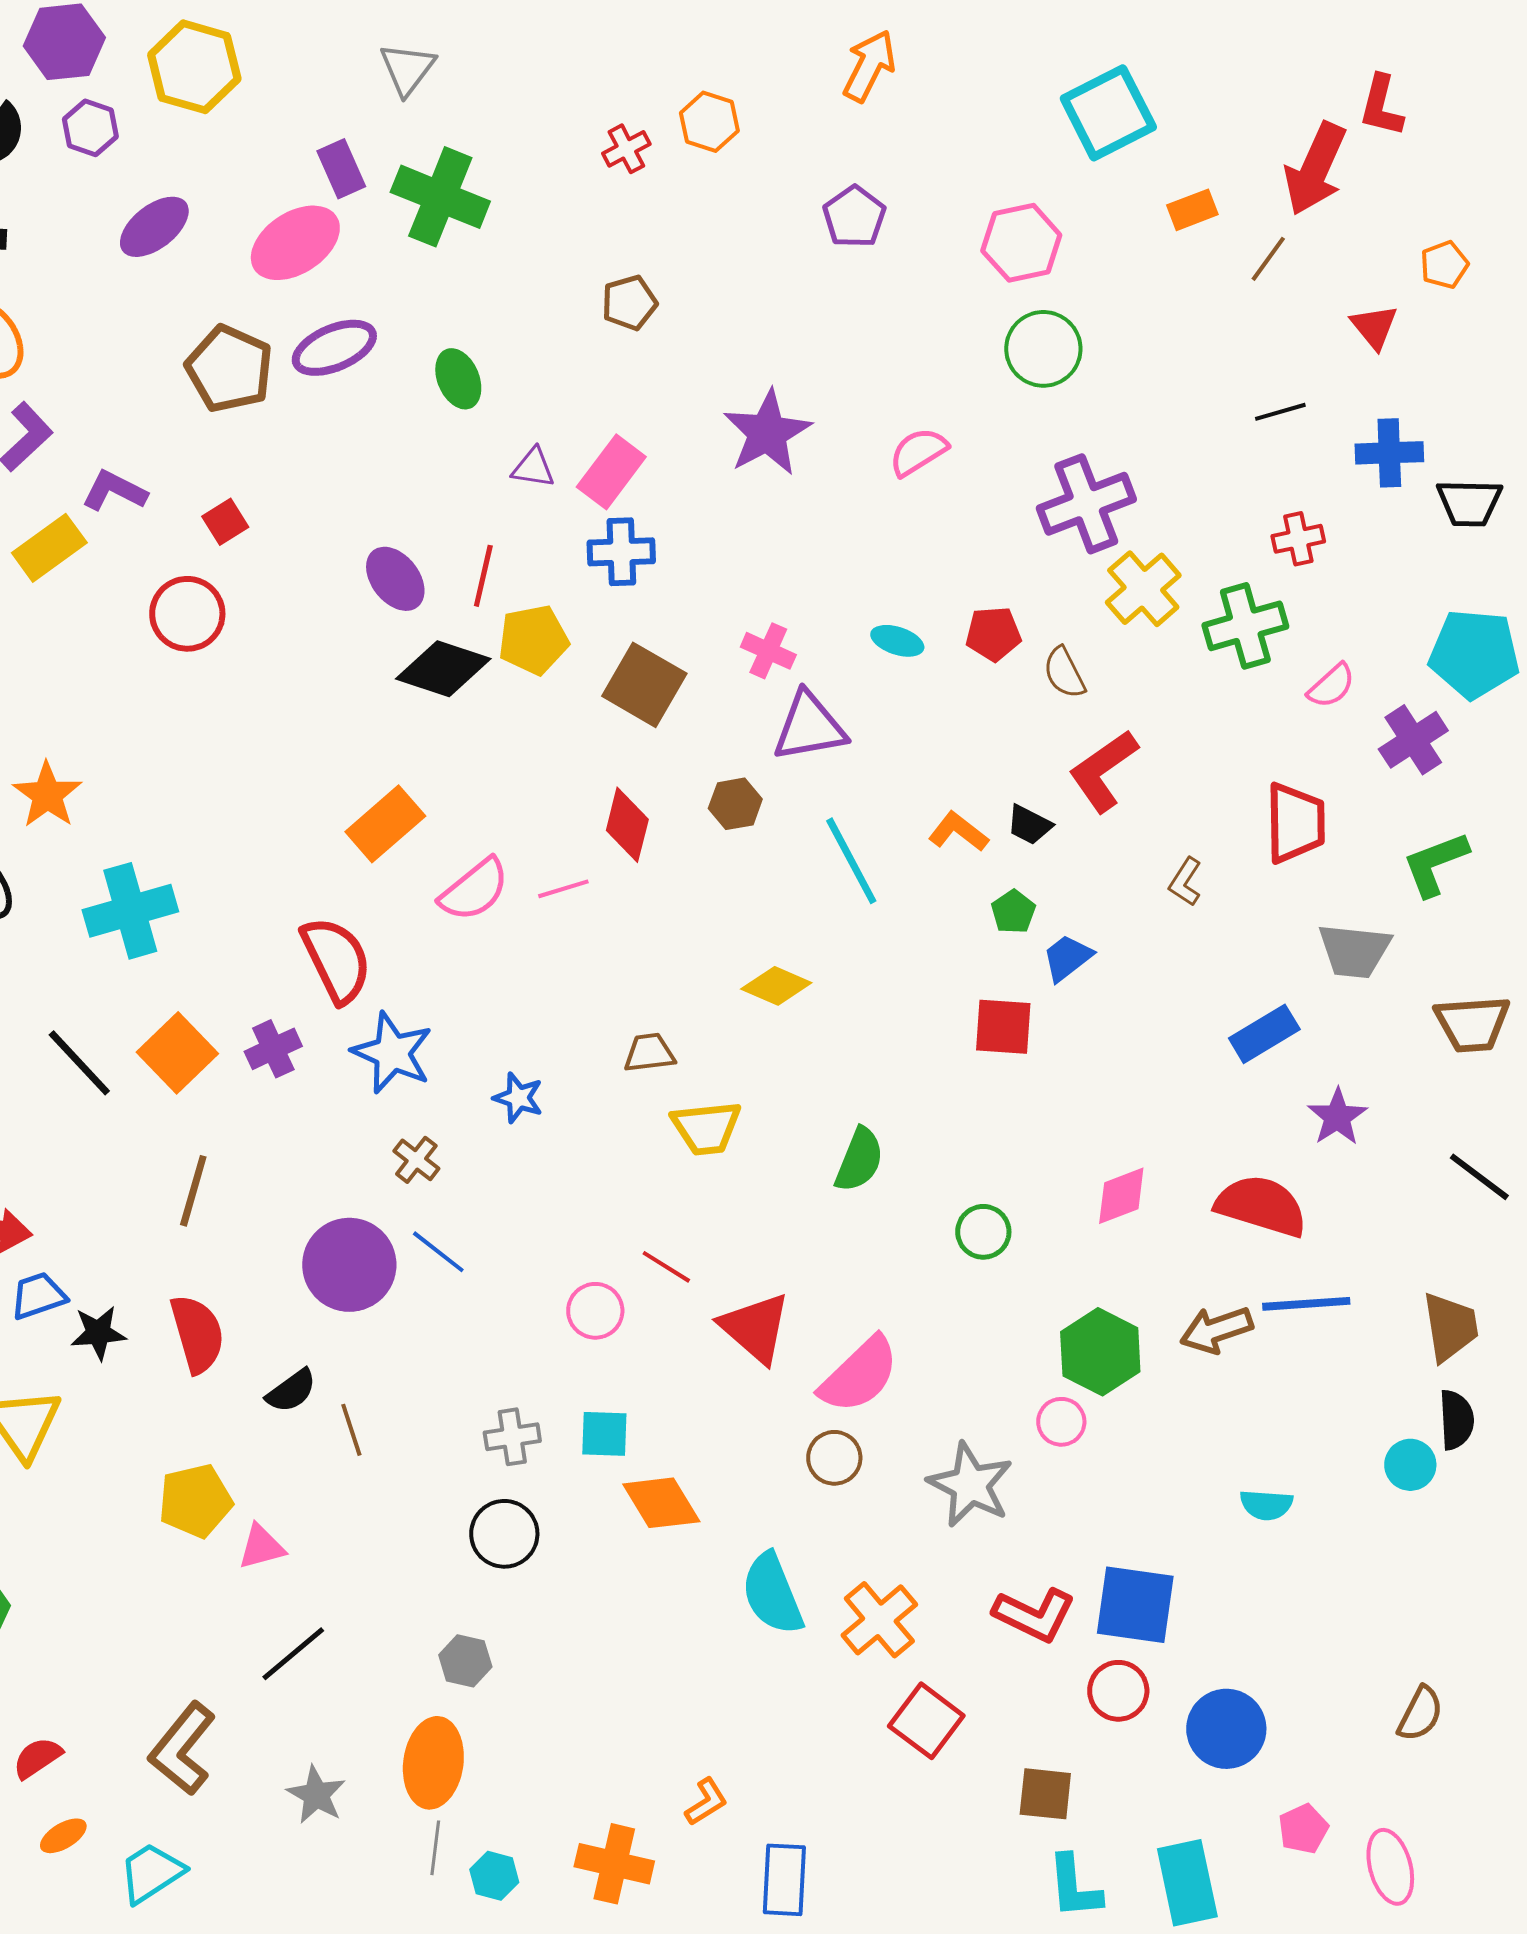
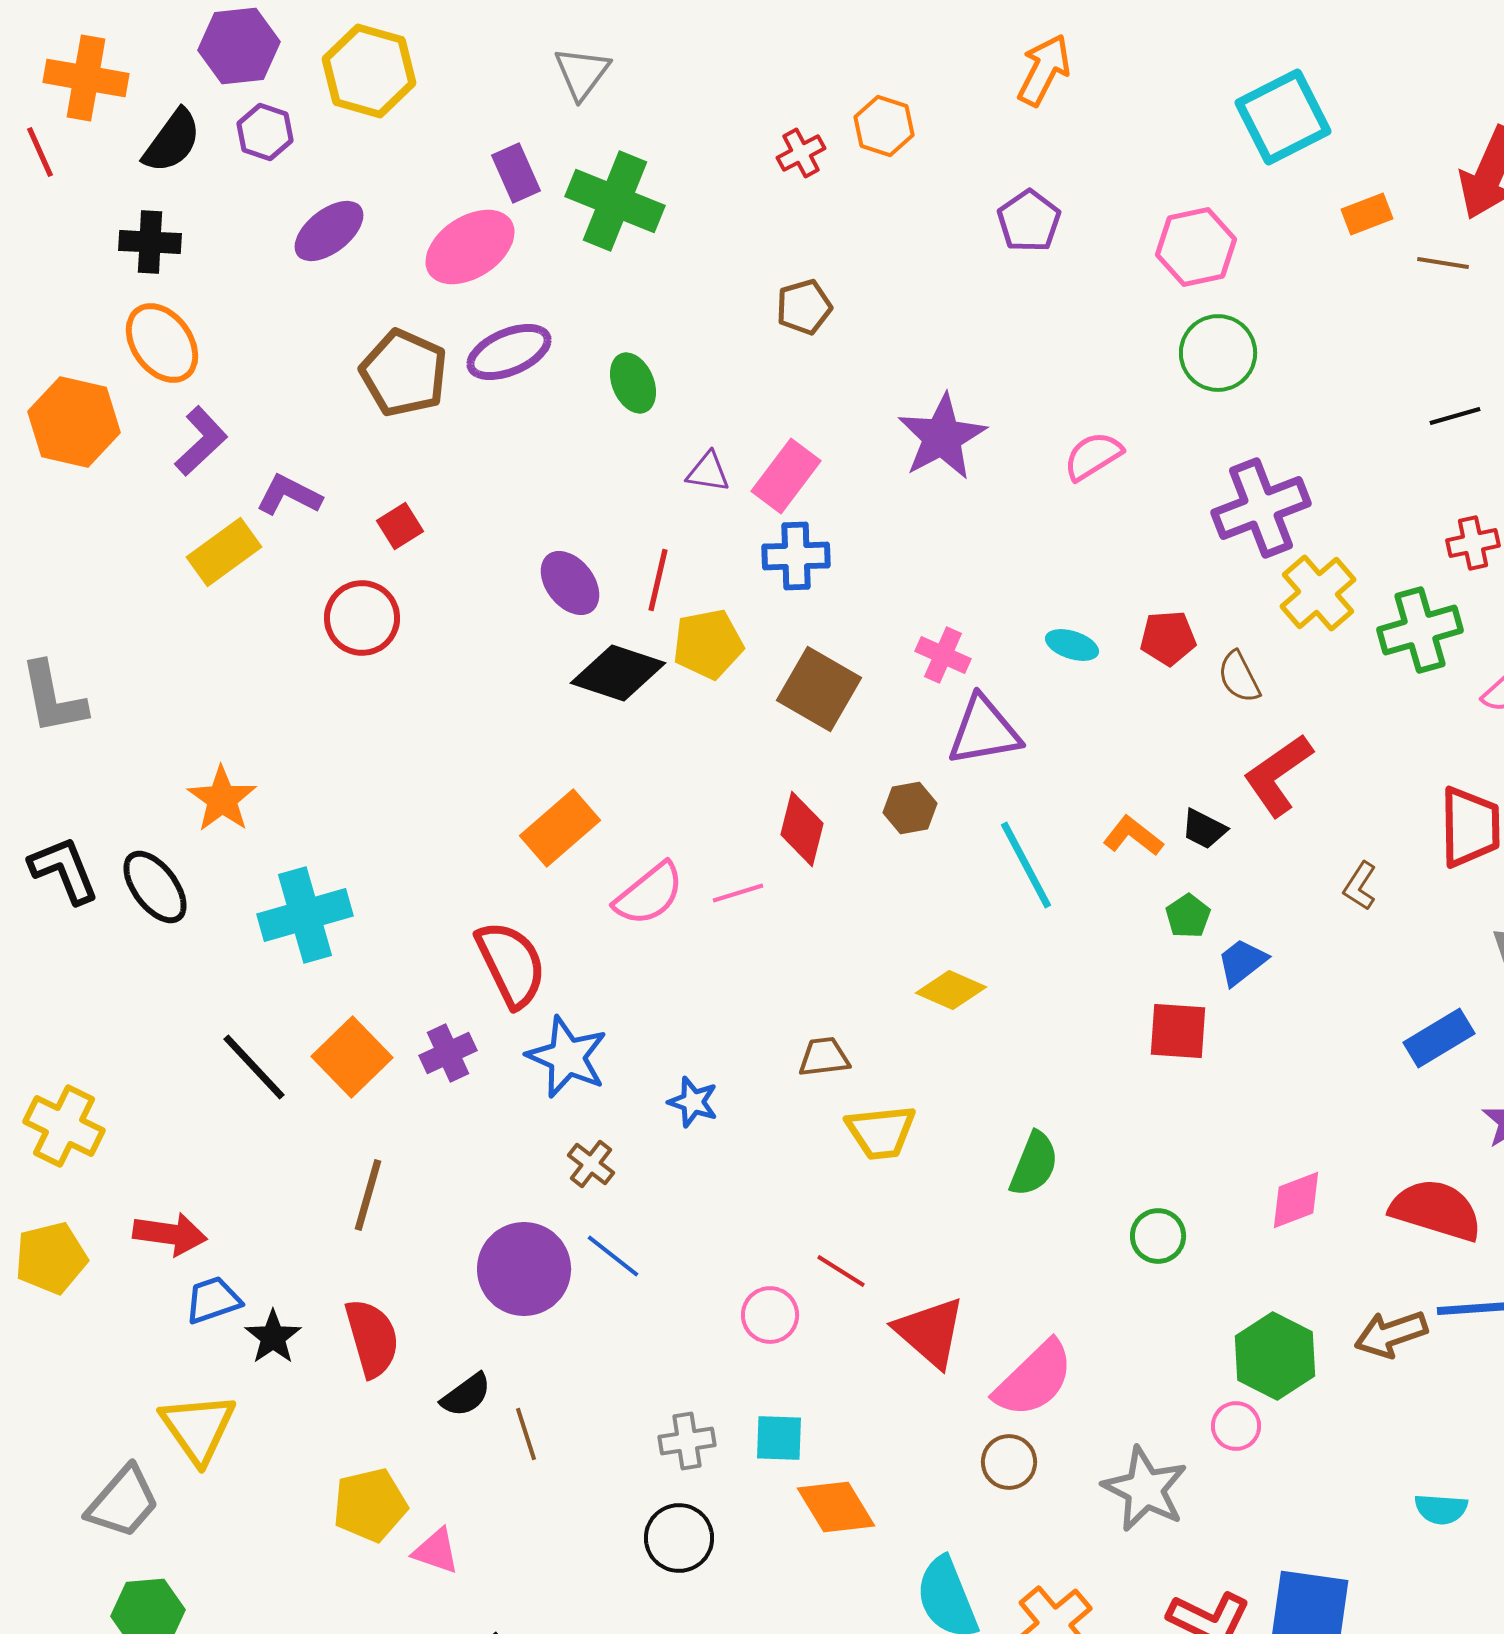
brown line: (1268, 259) -> (1443, 263), turned 63
black star: (98, 1333) -> (273, 1337), turned -30
pink triangle: (261, 1547) -> (436, 1551), turned 34

